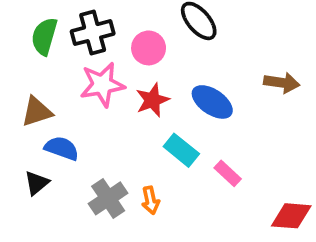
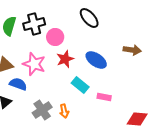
pink circle: (149, 48) -> (55, 37), moved
pink star: (102, 85) -> (34, 64), moved, turned 30
pink rectangle: (228, 173) -> (104, 97), turned -32

